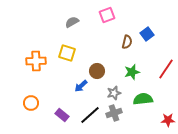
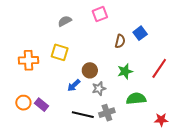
gray star: (114, 93) -> (99, 88), moved
purple rectangle: (62, 115) -> (42, 105), moved
black line: (90, 115) -> (83, 115), turned 55

